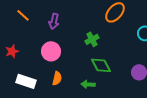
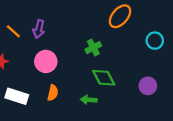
orange line: (23, 15) -> (13, 31), moved
purple arrow: (54, 21) -> (39, 29), moved

